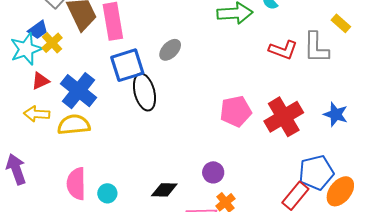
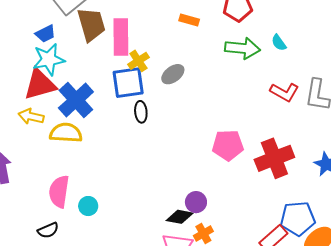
yellow cross: (52, 43) -> (138, 61), moved
cyan star: (26, 49) -> (49, 59), moved
red triangle: (40, 81) -> (40, 84), size x1.8
black ellipse: (144, 92) -> (141, 112), size x0.6
black diamond: (164, 190) -> (180, 217), moved

